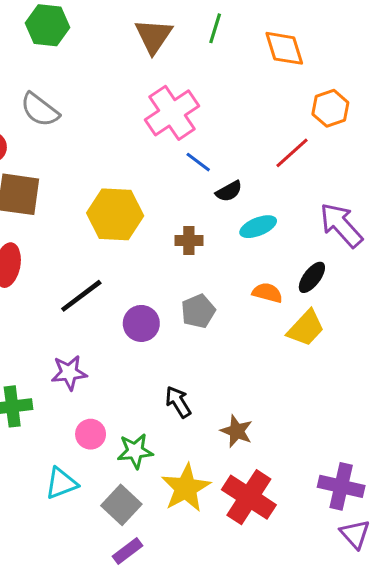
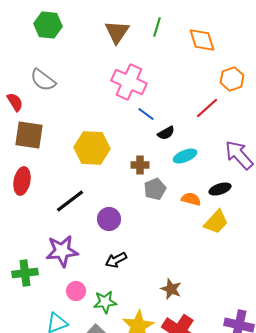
pink cross: (172, 113) -> (129, 82), turned -32
black ellipse: (312, 277) -> (220, 189), turned 35
gray pentagon: (198, 311) -> (155, 189), moved
purple star: (69, 373) -> (62, 251), size x1.4
black arrow: (178, 402) -> (116, 260), moved, turned -85

